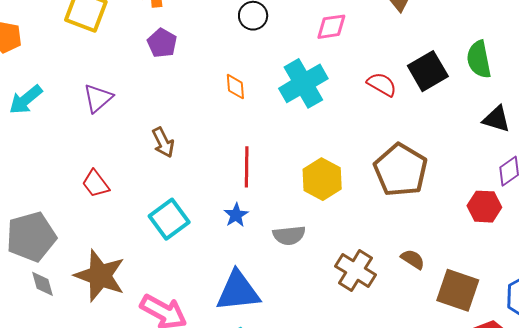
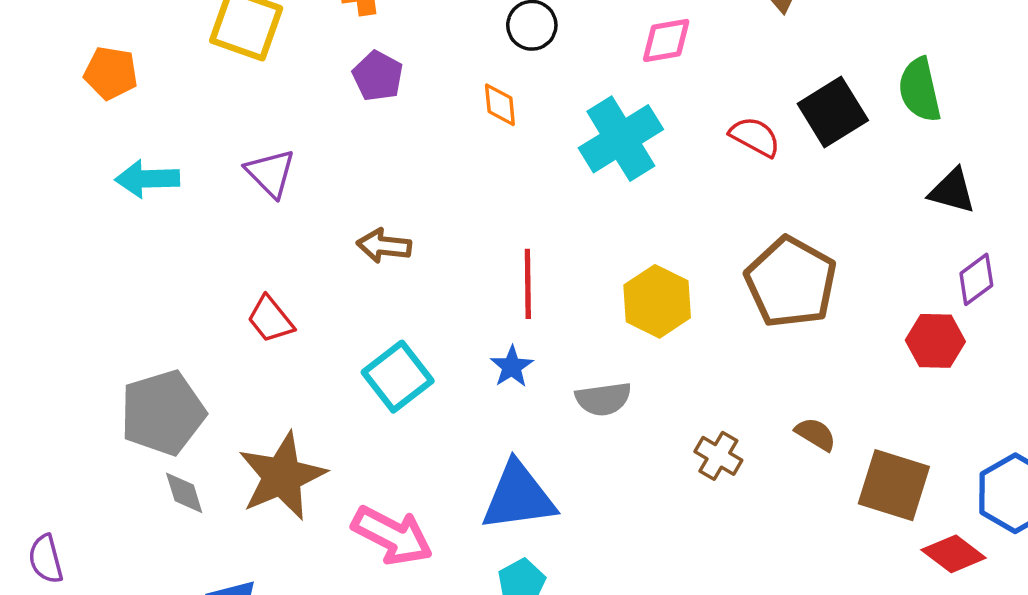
orange diamond: (235, 87) -> (500, 105), moved
purple triangle: (98, 98) -> (270, 173), turned -32
cyan arrow: (26, 100) -> (147, 179), turned 39
brown arrow: (163, 142) -> (384, 246), turned 124
brown cross: (356, 270) -> (718, 456), size x0.7
brown star: (100, 276) -> (282, 476), turned 30

